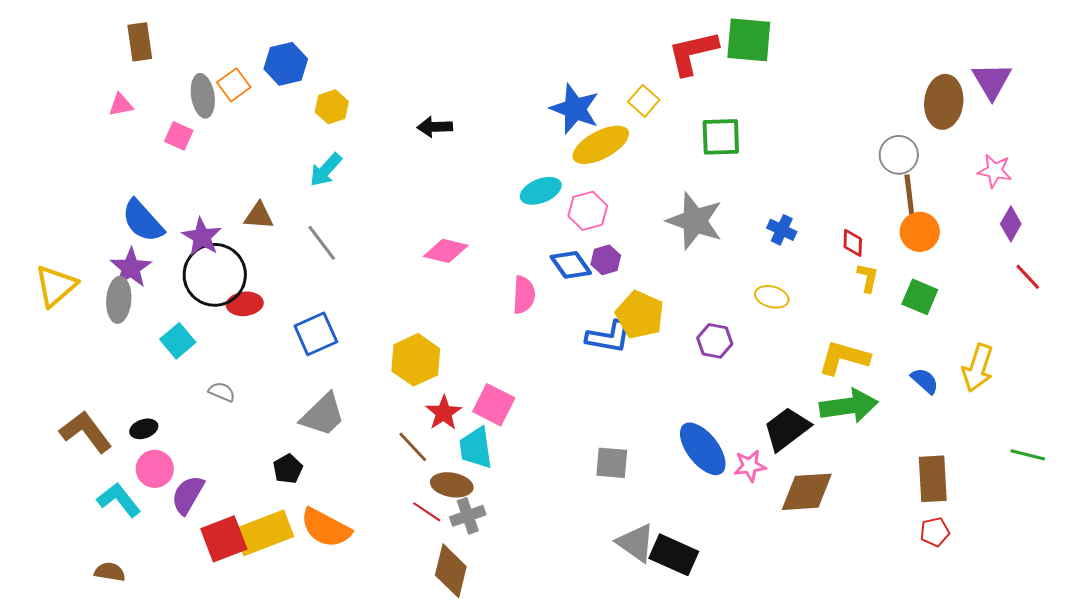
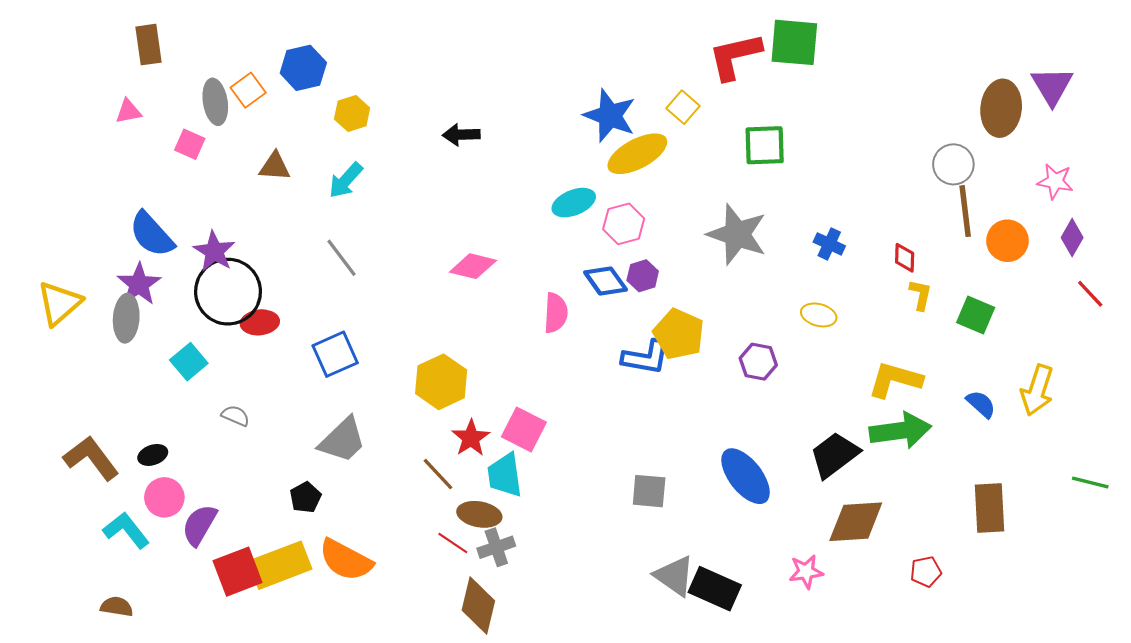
brown triangle: (259, 216) -> (275, 166), moved
orange circle: (920, 232) -> (1007, 241), moved
pink star: (750, 466) -> (806, 572), moved
red pentagon: (935, 532) -> (926, 572), moved

